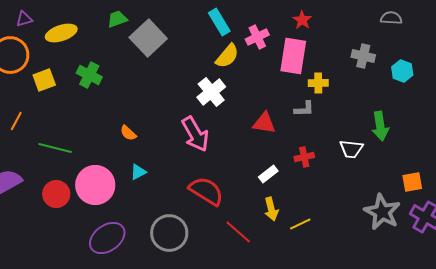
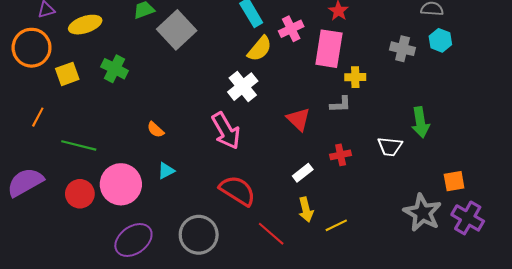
cyan hexagon: (402, 71) -> (440, 40), moved
red triangle: (264, 123) -> (298, 119), turned 35

